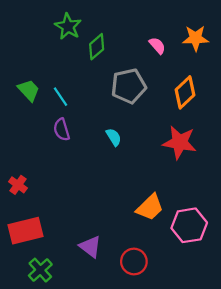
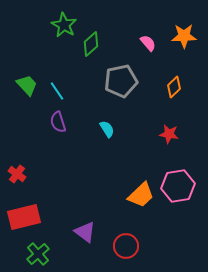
orange diamond: (185, 92) -> (174, 87), size x0.7
red star: (180, 142) -> (169, 134), size x0.6
pink hexagon: (189, 225) -> (178, 186), moved

